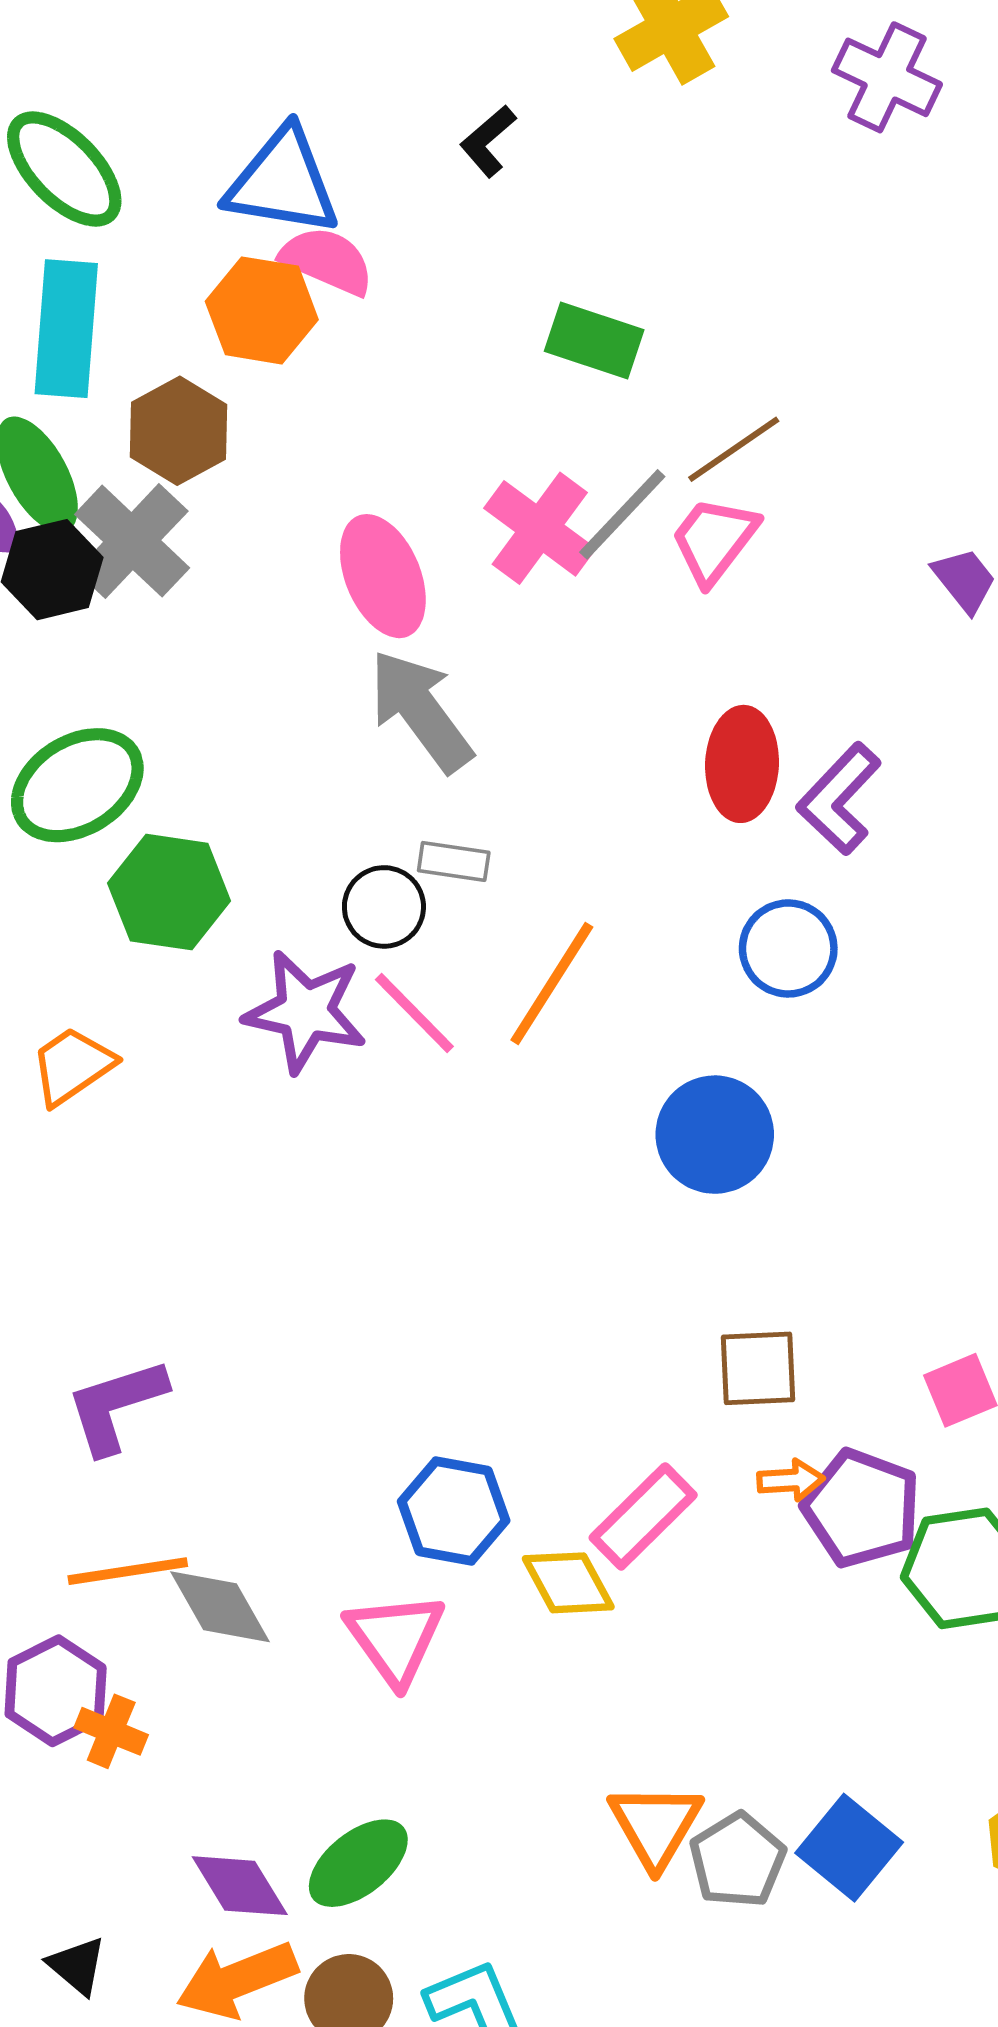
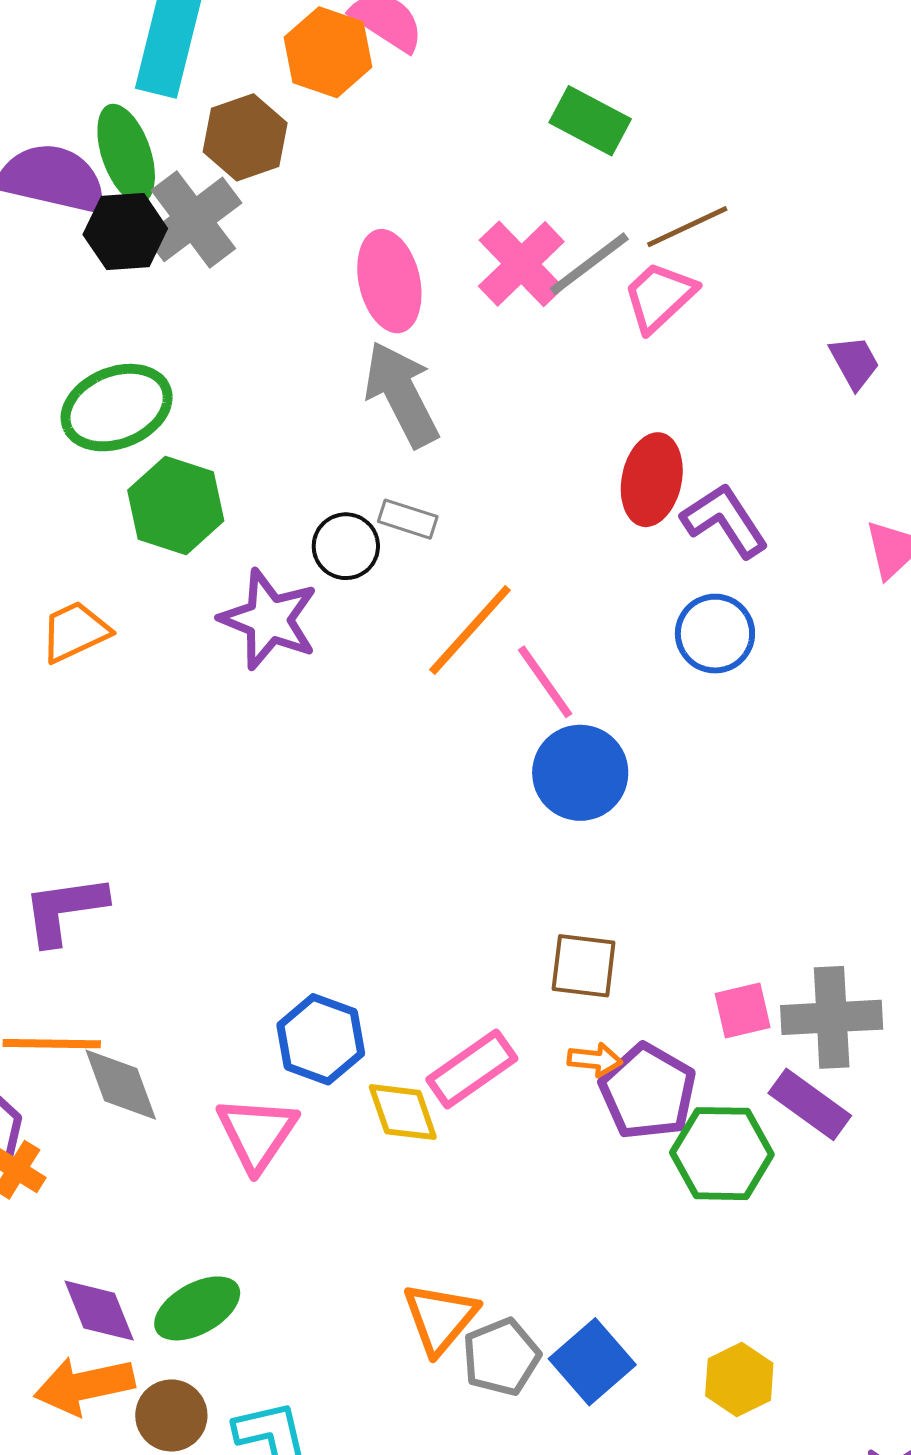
purple L-shape: (839, 799) -> (725, 521), turned 94
blue circle: (788, 948) -> (715, 634), moved
pink line: (414, 1013) -> (545, 682), moved

